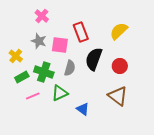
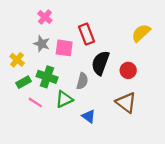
yellow semicircle: (119, 31) -> (141, 33), moved
gray semicircle: (70, 68) -> (82, 81), moved
pink line: (33, 96) -> (35, 102), turned 56

